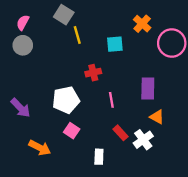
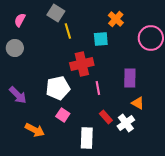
orange cross: (142, 24) -> (116, 19), moved
gray circle: (23, 45) -> (15, 48), moved
red cross: (93, 73) -> (82, 64), size x1.6
white rectangle: (99, 157) -> (87, 138), size x1.5

